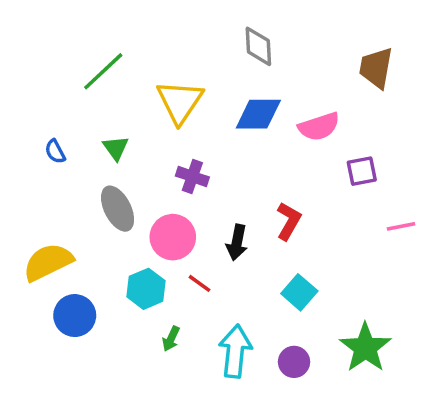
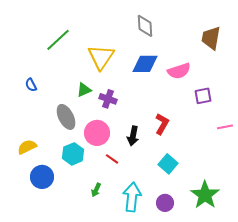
green triangle: (116, 148) -> (84, 90), moved, turned 42
yellow semicircle: (48, 262) -> (27, 147), size x0.7
cyan hexagon: (146, 289) -> (73, 154), moved

